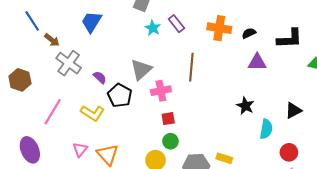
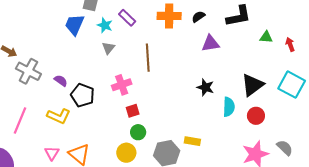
blue trapezoid: (91, 22) -> (75, 25), moved
gray triangle: (141, 70) -> (108, 48), moved, size x0.6
black triangle: (293, 110) -> (252, 85), size x1.4
red circle: (289, 152) -> (256, 116), moved

